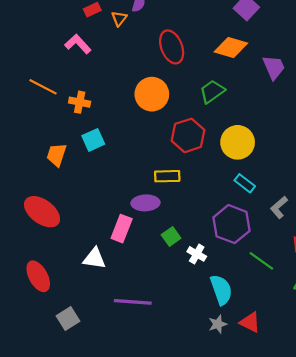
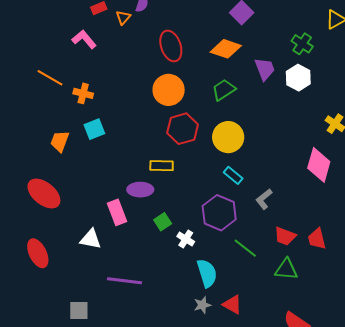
green trapezoid: (212, 91) -> (224, 90), moved
orange circle: (152, 94) -> (169, 90), moved
pink rectangle: (122, 229) -> (117, 212), turned -45
gray square: (68, 319) -> (79, 311), moved, turned 30

